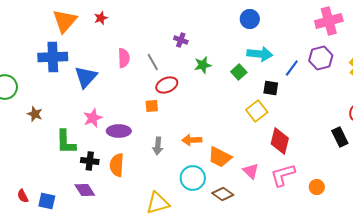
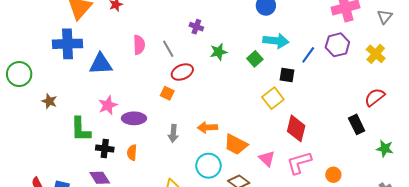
blue triangle: (86, 77) -> (101, 64), turned 45
orange square: (152, 106) -> (167, 93), turned 32
orange semicircle: (117, 165) -> (132, 153), size x0.7

